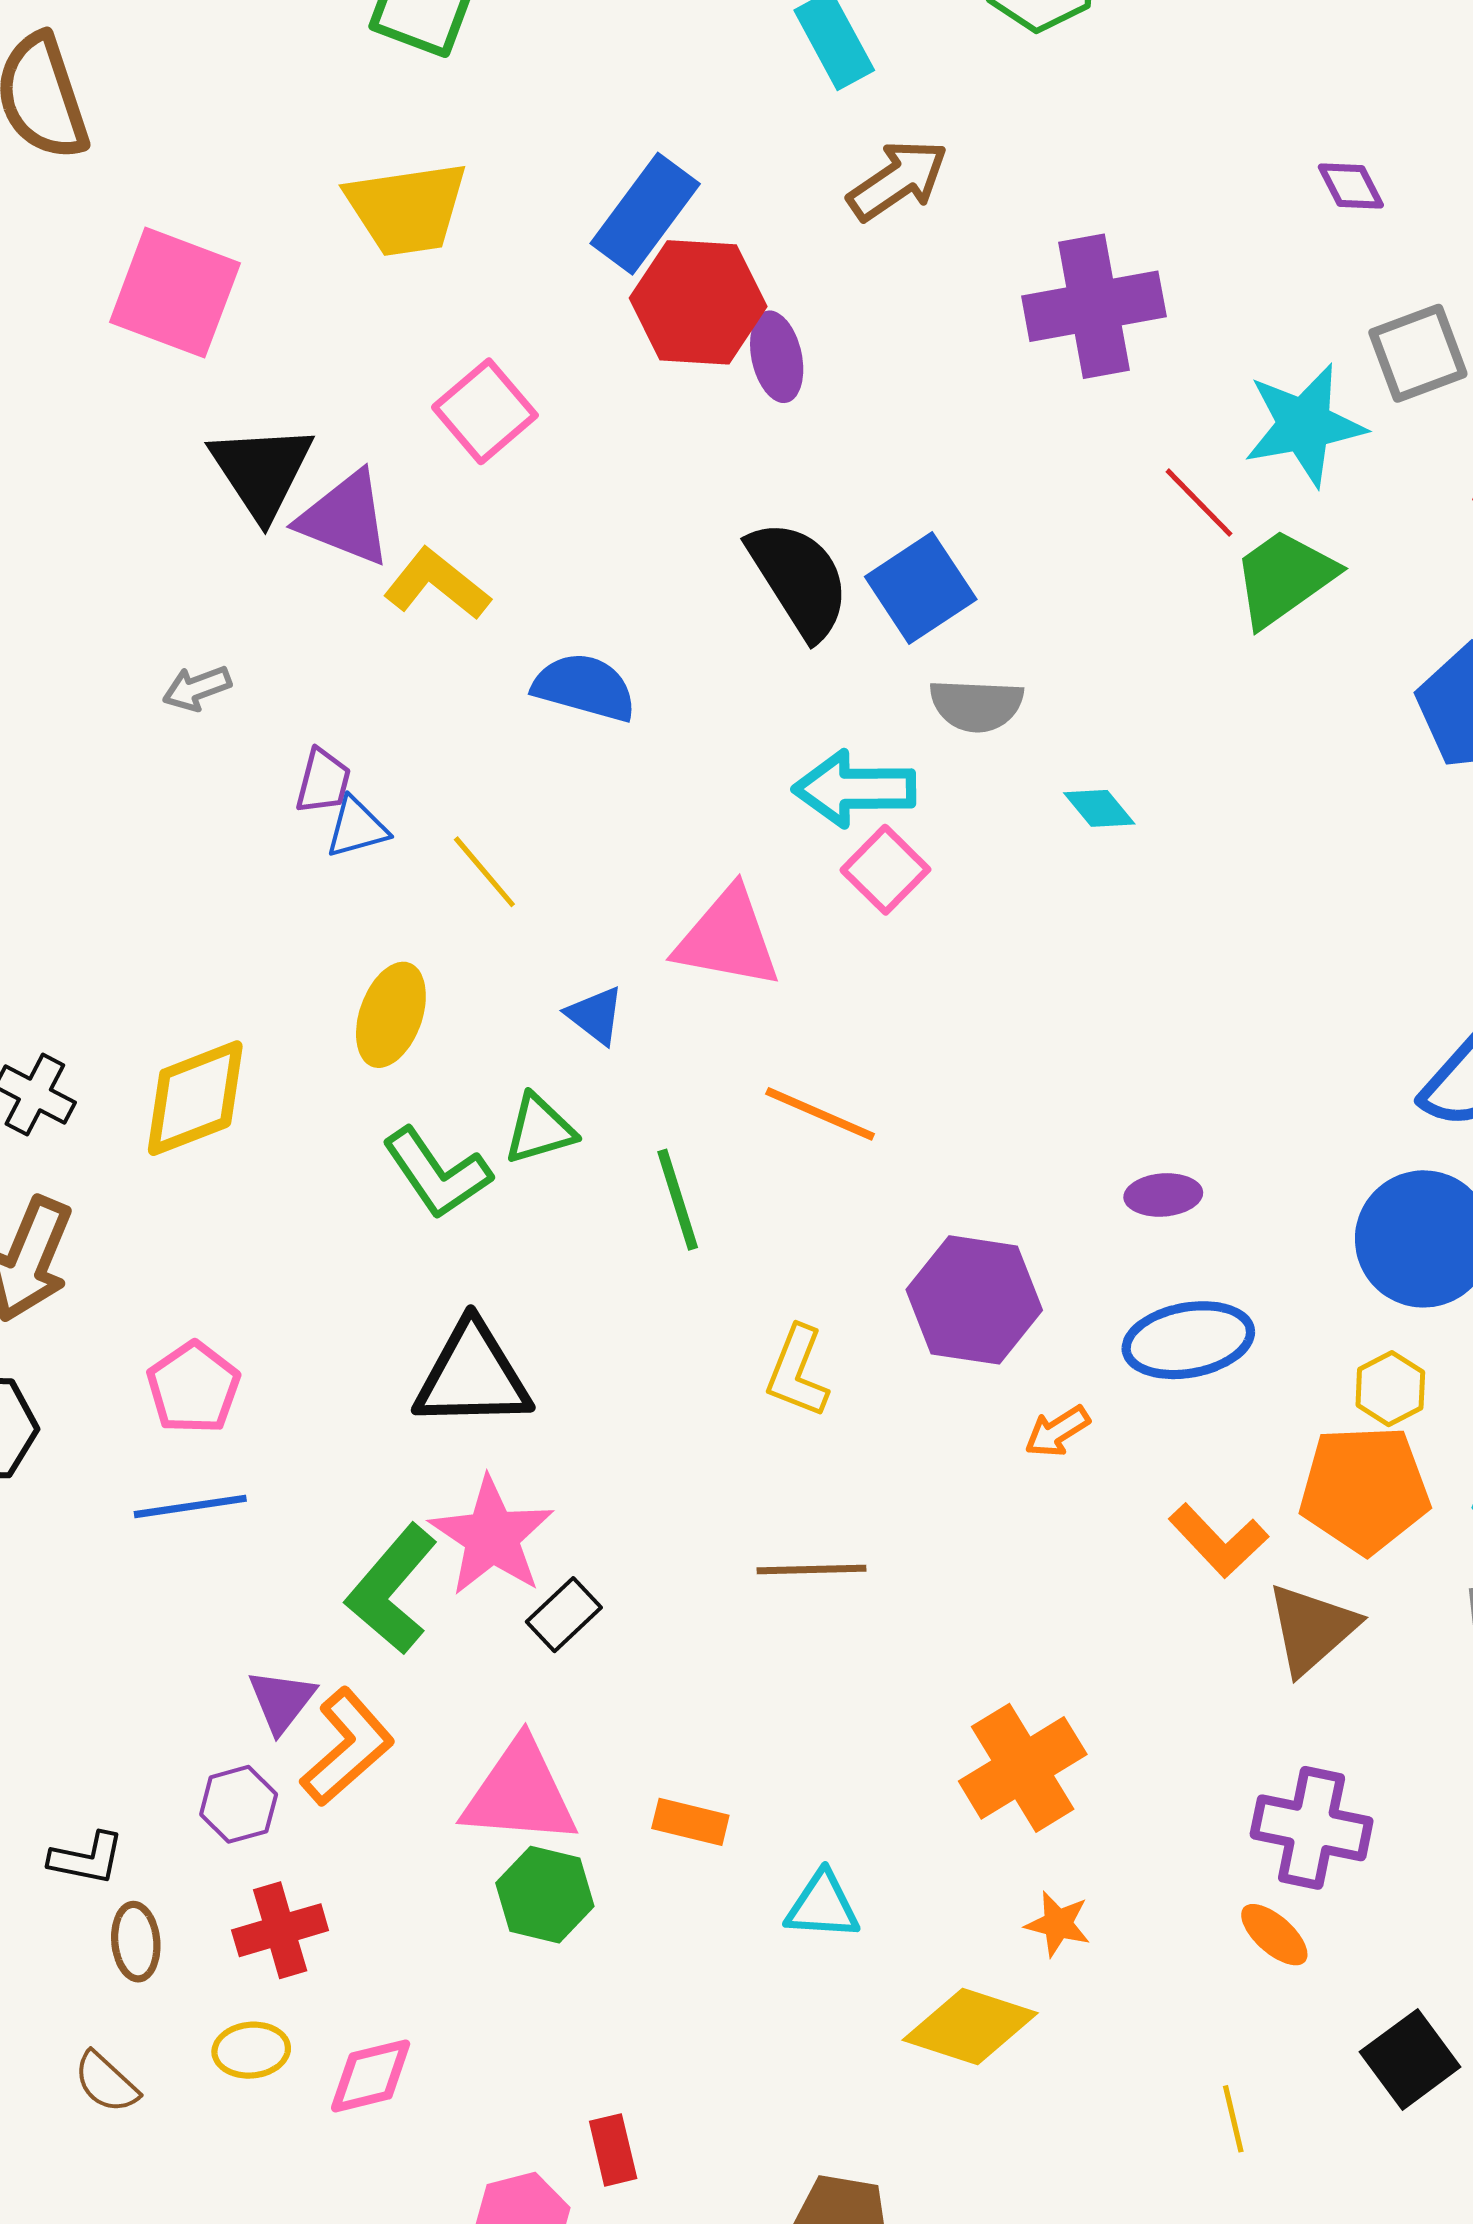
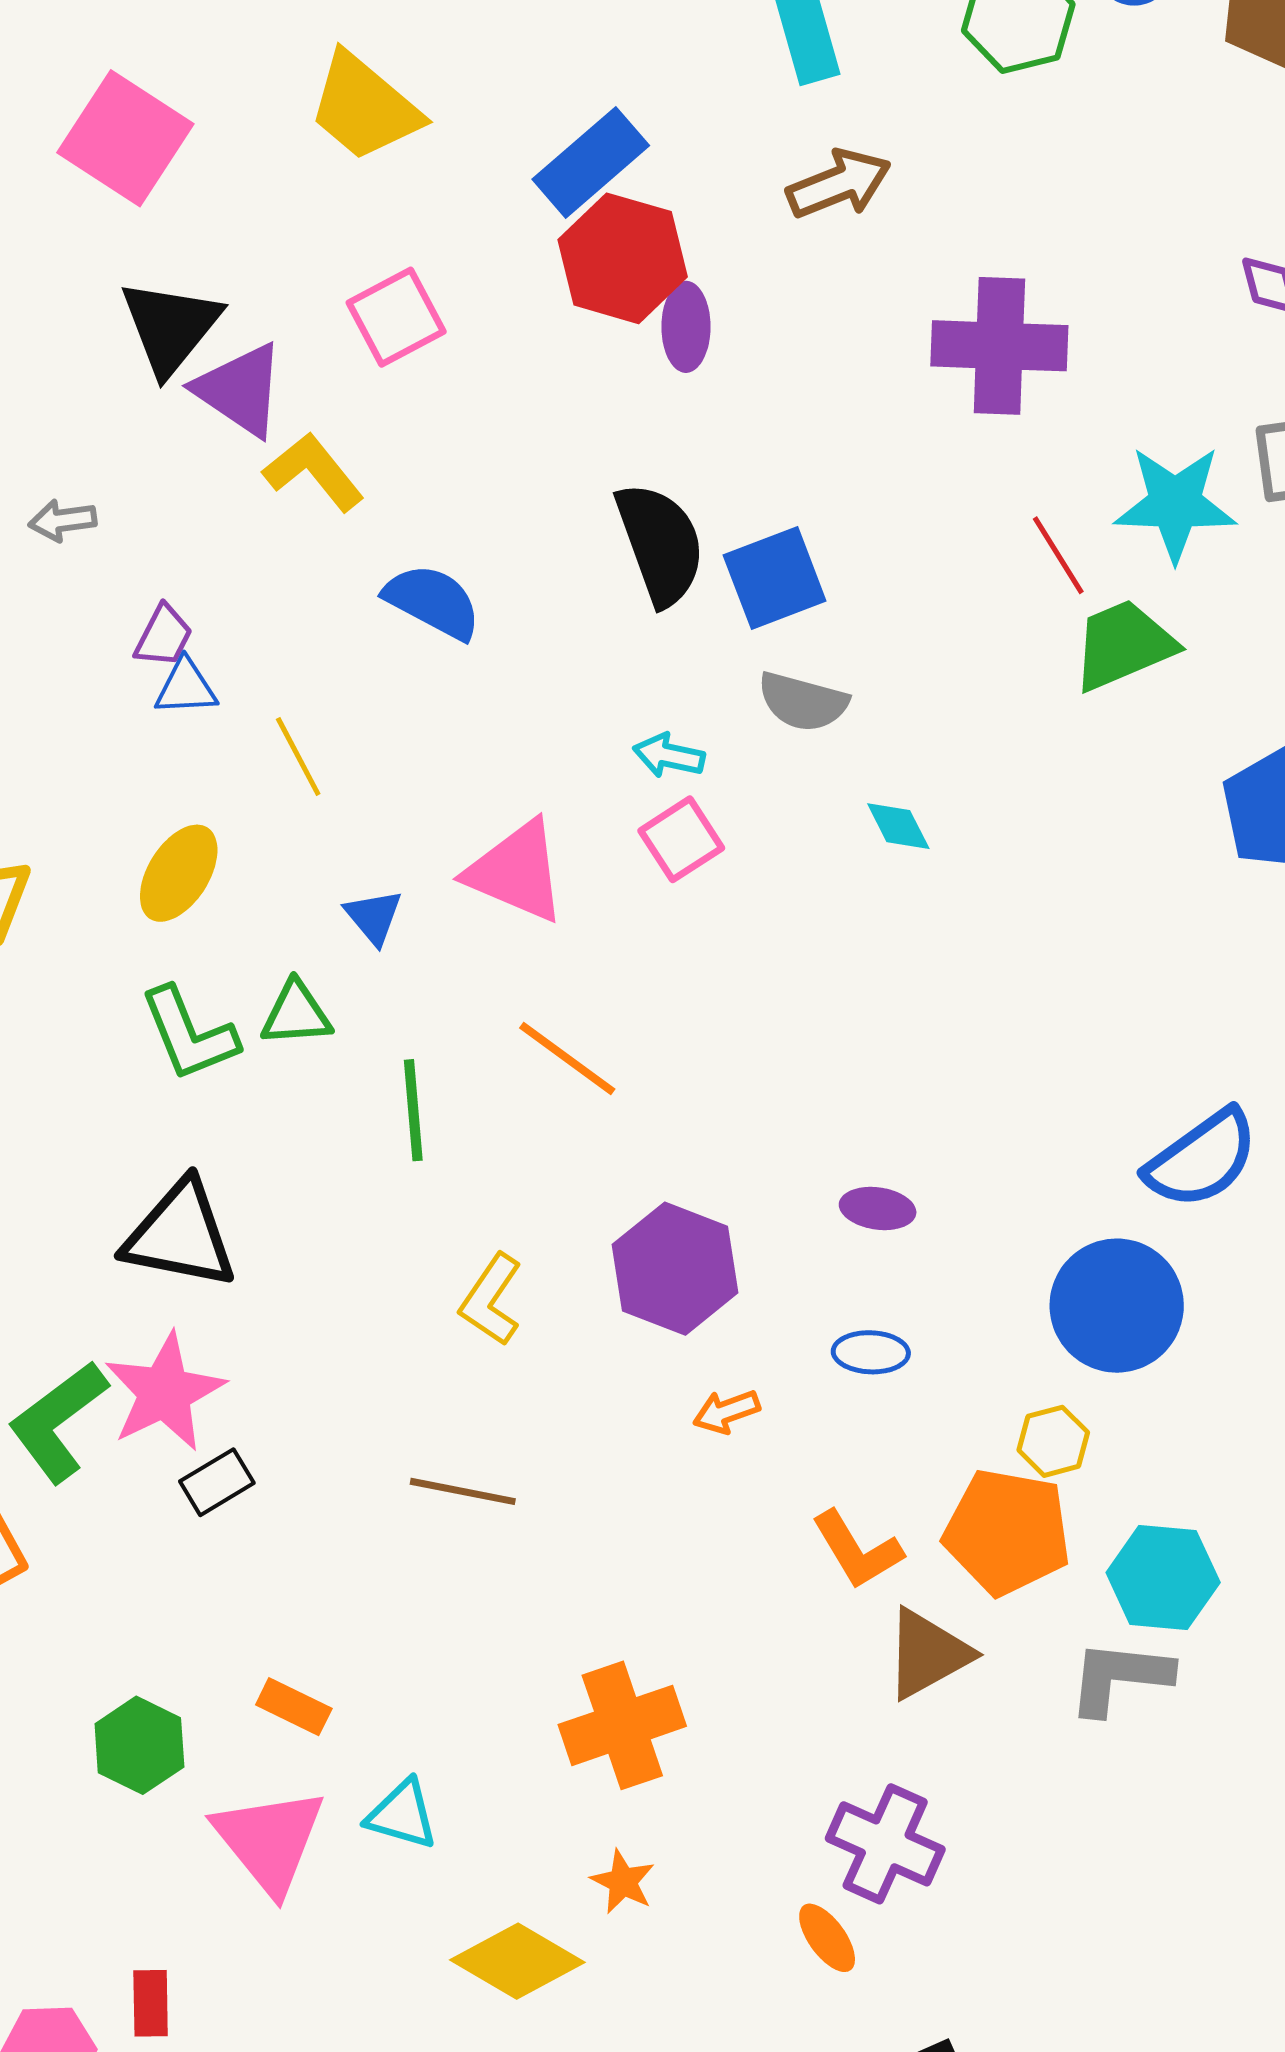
yellow trapezoid: (407, 209) -> (364, 107), turned 36
cyan arrow: (854, 789) -> (669, 756), size x0.6
blue ellipse: (1188, 1340) -> (871, 1352), size x0.6
pink triangle: (520, 1793) -> (270, 1841), moved, turned 34

